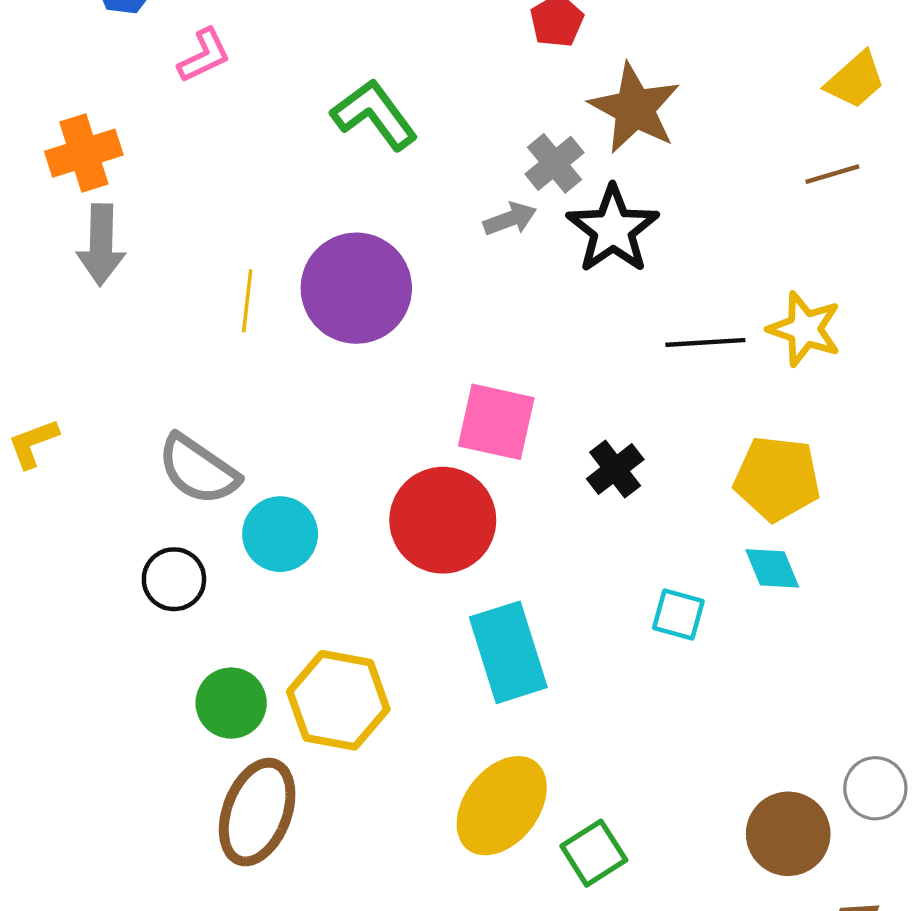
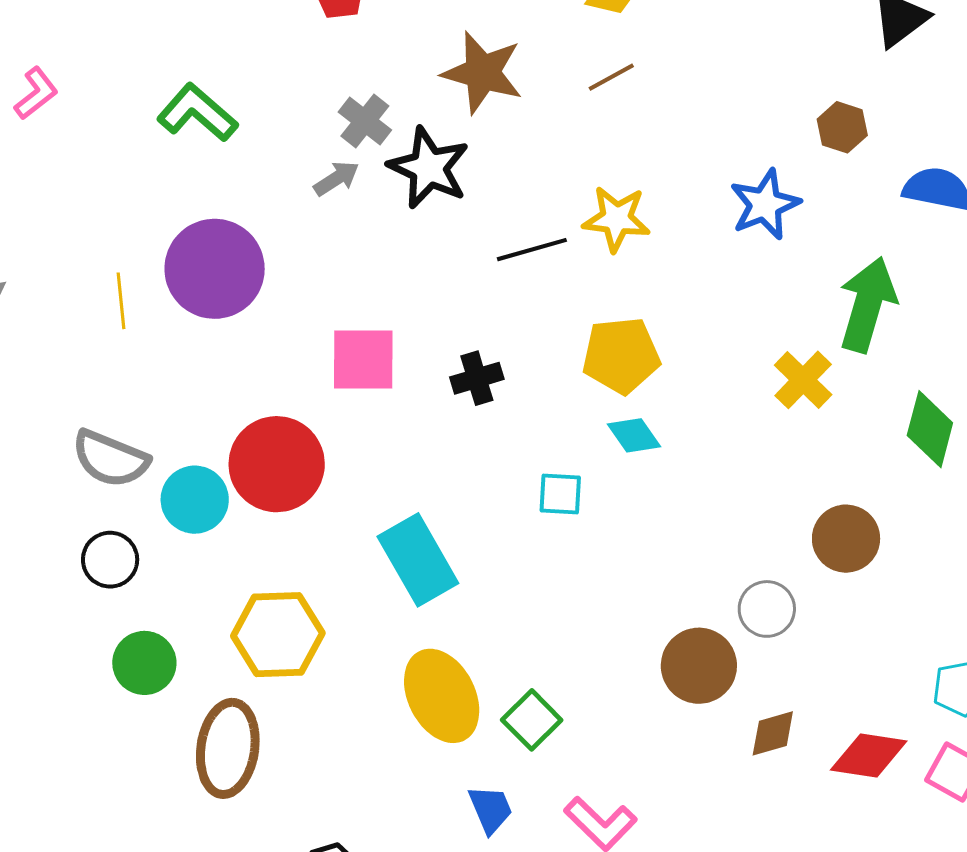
brown star: (635, 108) -> (482, 73), moved
black cross: (615, 469) -> (477, 378), turned 33
red circle: (443, 520) -> (277, 464), moved
green circle: (231, 703) -> (144, 663), moved
yellow ellipse: (502, 806) -> (442, 696), turned -52

